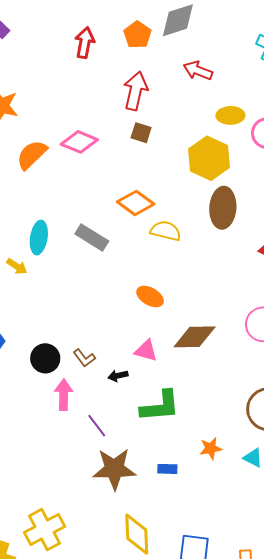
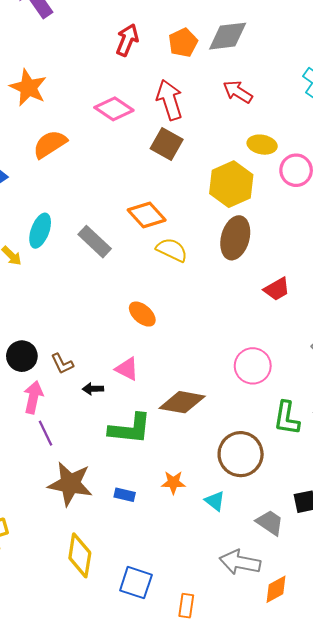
red arrow: (136, 91) -> (170, 100), turned -42
brown square: (141, 133) -> (167, 144), size x1.4
pink diamond: (79, 142) -> (114, 109), moved
brown diamond: (195, 337) -> (182, 402), moved
purple line: (97, 426) -> (46, 433), moved

